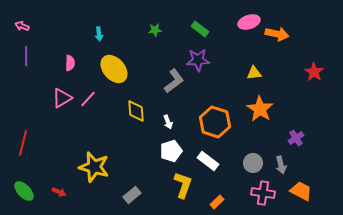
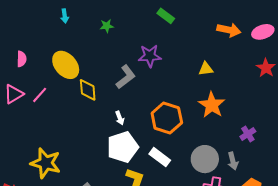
pink ellipse: (249, 22) -> (263, 32), moved
green rectangle: (200, 29) -> (166, 16), moved
cyan arrow: (99, 34) -> (65, 16), moved
yellow diamond: (136, 111) -> (88, 90), moved
white pentagon: (171, 151) -> (123, 147), size x1.4
gray circle: (253, 163) -> (205, 159), size x1.4

